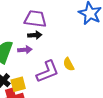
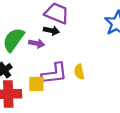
yellow square: (18, 84) -> (36, 84), moved

